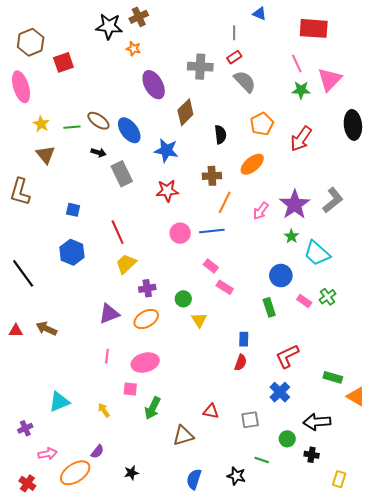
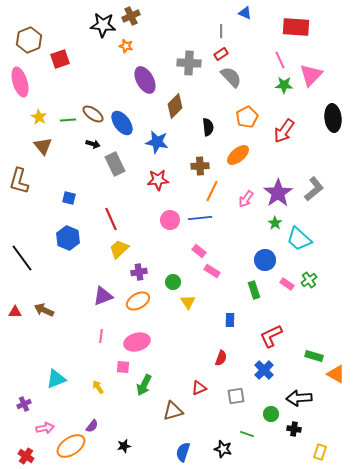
red semicircle: (241, 362) -> (221, 358), moved
red triangle: (211, 411) -> (199, 388), turned -35

